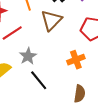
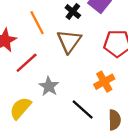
black line: (39, 80) -> (83, 109), moved

